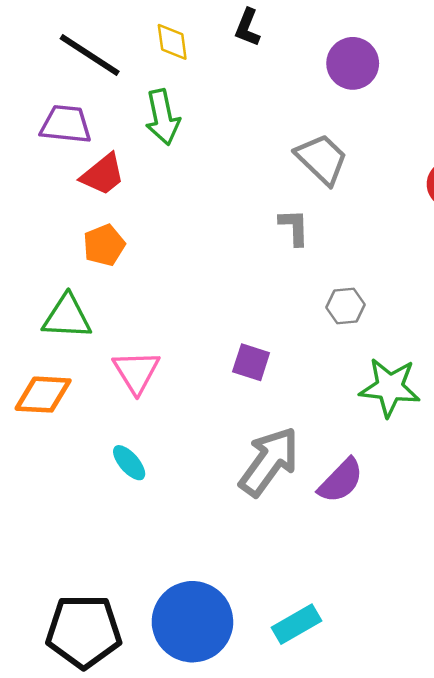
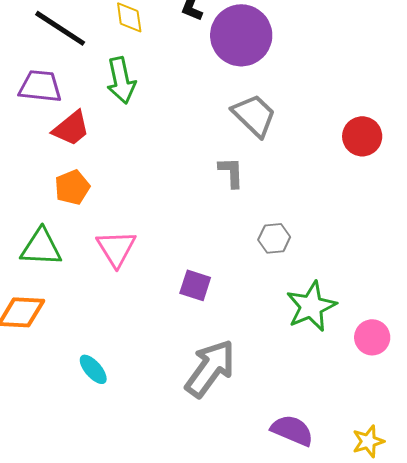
purple circle: (353, 63) -> (241, 35), moved, size x1.4
pink triangle: (136, 372) -> (116, 248), moved
green star: (390, 387) -> (311, 306), turned -30
purple semicircle: (341, 481) -> (292, 430), moved, turned -111

